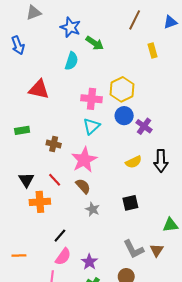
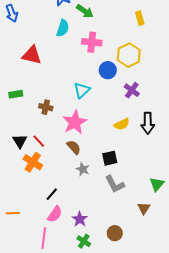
yellow hexagon: (122, 89) -> (129, 55), moved
pink cross: (91, 99) -> (92, 42), moved
blue circle: (124, 116) -> (108, 70), moved
red line: (55, 180) -> (39, 141), moved
orange cross: (40, 202) -> (33, 162), turned 36
black square: (130, 203) -> (110, 158), moved
green triangle: (170, 225) -> (157, 184), turned -42
gray L-shape: (134, 249) -> (115, 184), moved

